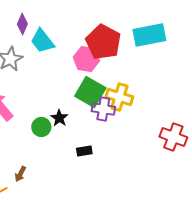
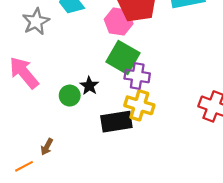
yellow cross: (119, 97) -> (139, 105), moved
black rectangle: (84, 151) -> (116, 122), size x1.8

